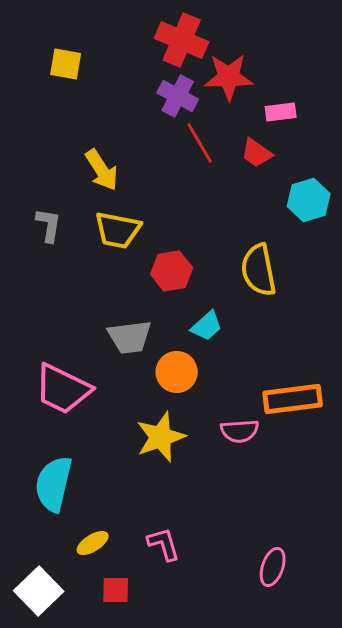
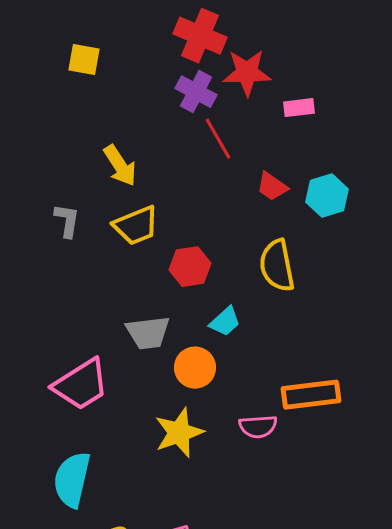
red trapezoid: (257, 153) -> (272, 187), moved
yellow trapezoid: (118, 230) -> (136, 226), turned -33
pink trapezoid: (63, 389) -> (81, 385), turned -58

